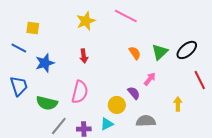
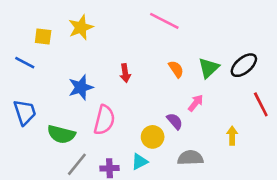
yellow star: (86, 21) -> (81, 27), moved
red arrow: (84, 56) -> (125, 73), moved
blue star: (45, 63) -> (81, 87), moved

